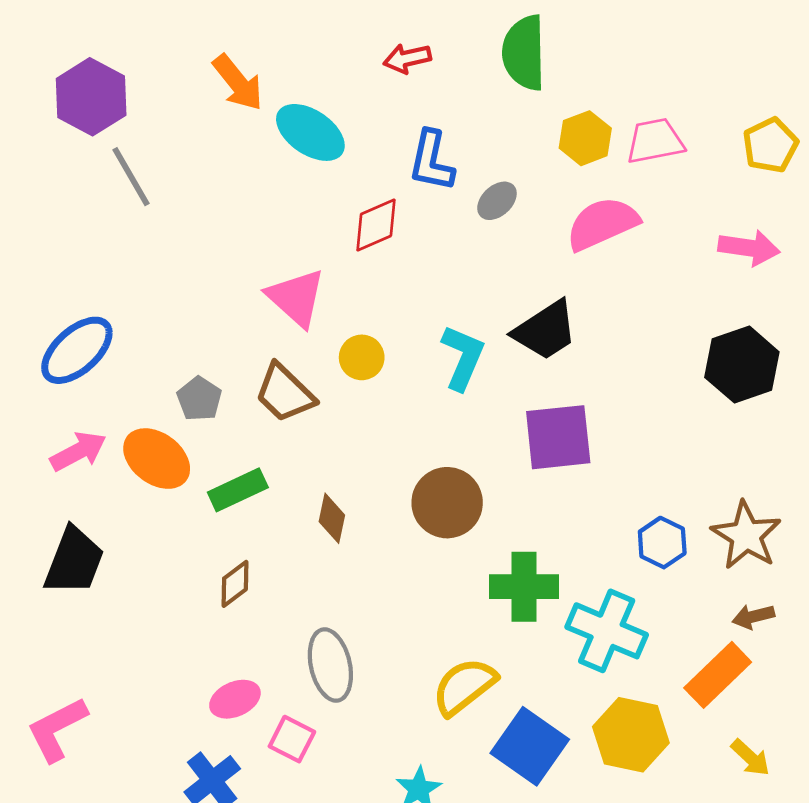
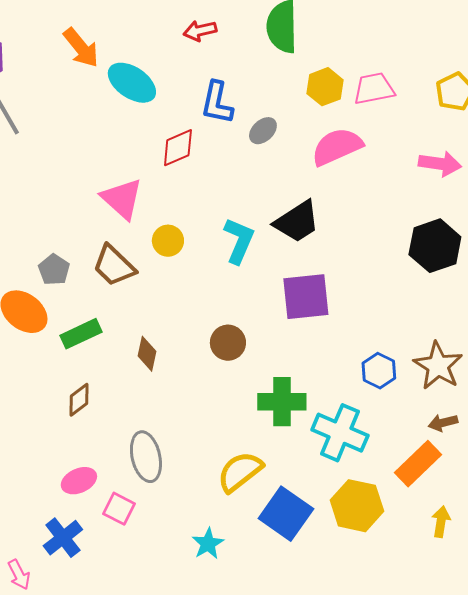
brown circle: (447, 503) -> (228, 343), size x0.7
yellow arrow: (750, 758) -> (441, 522), turned -124

